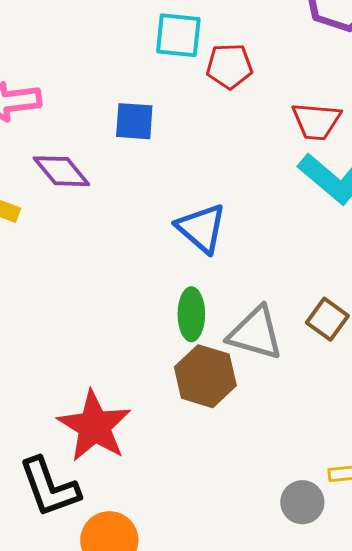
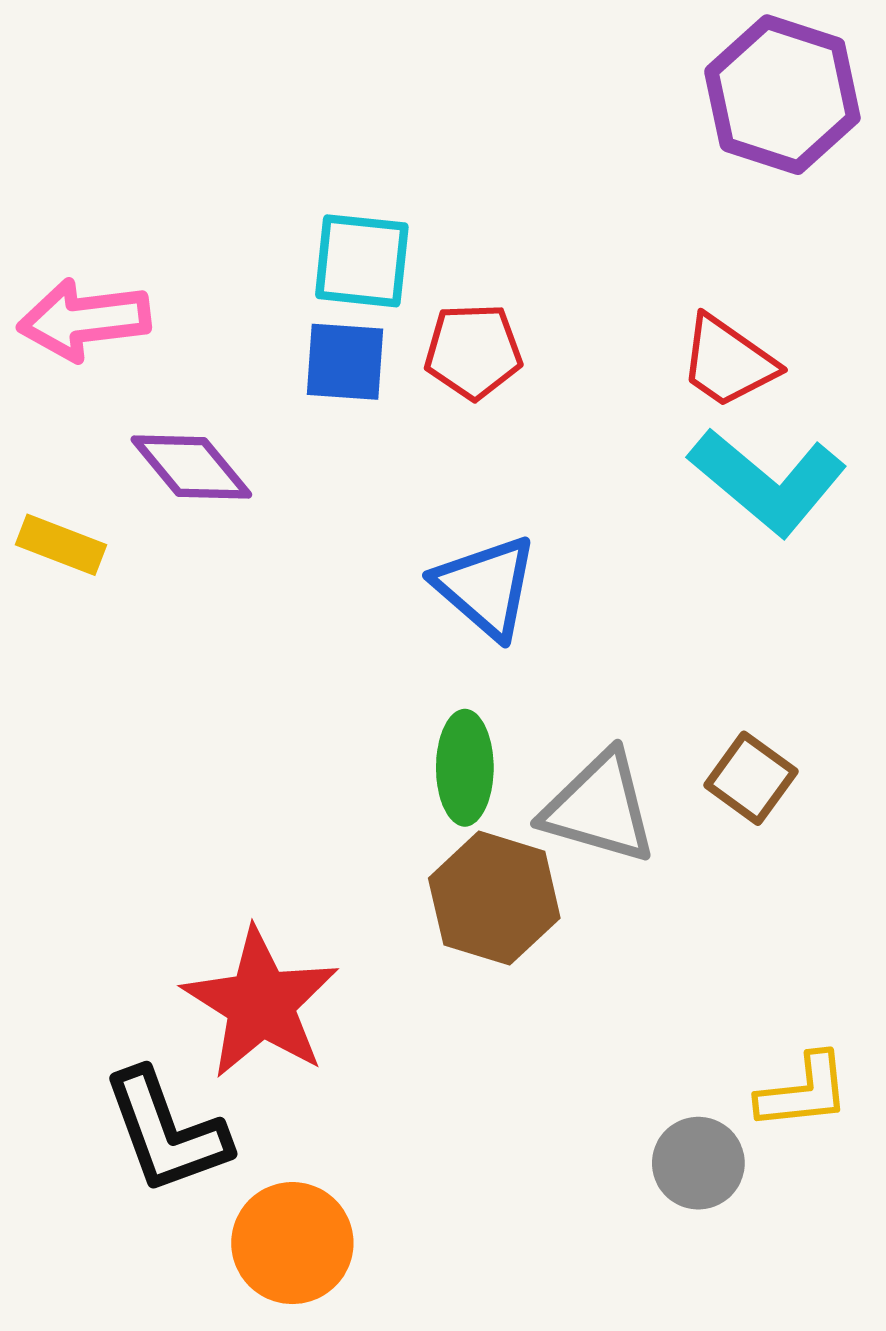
cyan square: (178, 35) -> (362, 261), moved
red pentagon: (229, 66) -> (473, 351), moved
red trapezoid: (316, 121) -> (728, 362), turned 30

